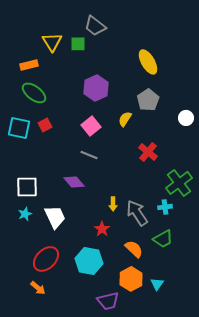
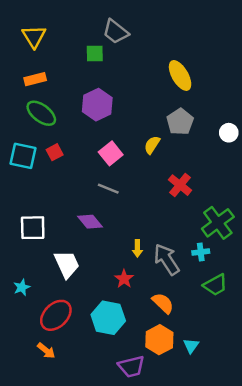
yellow triangle: (52, 42) -> (34, 37), moved
purple hexagon: (96, 88) -> (97, 105), moved
white circle: (186, 118) -> (229, 133), moved
cyan star: (25, 214) -> (22, 287), moved
green trapezoid: (163, 239) -> (215, 285), moved

